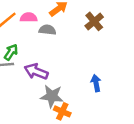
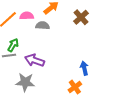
gray star: (52, 96) -> (25, 82), moved
orange cross: (62, 111) -> (75, 87), moved, turned 32

